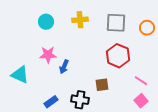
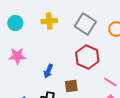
gray square: (116, 23) -> (85, 24), turned 30
blue arrow: (64, 67) -> (48, 71), moved

